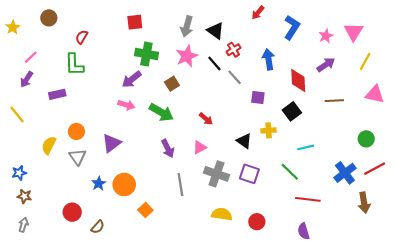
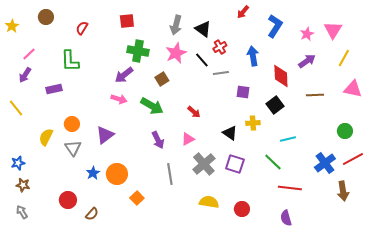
red semicircle: (82, 37) -> (82, 28), moved
gray line: (235, 77) -> (221, 73), turned -56
gray cross: (217, 174) -> (204, 164), turned 30
gray arrow: (23, 225) -> (22, 212), turned -48

